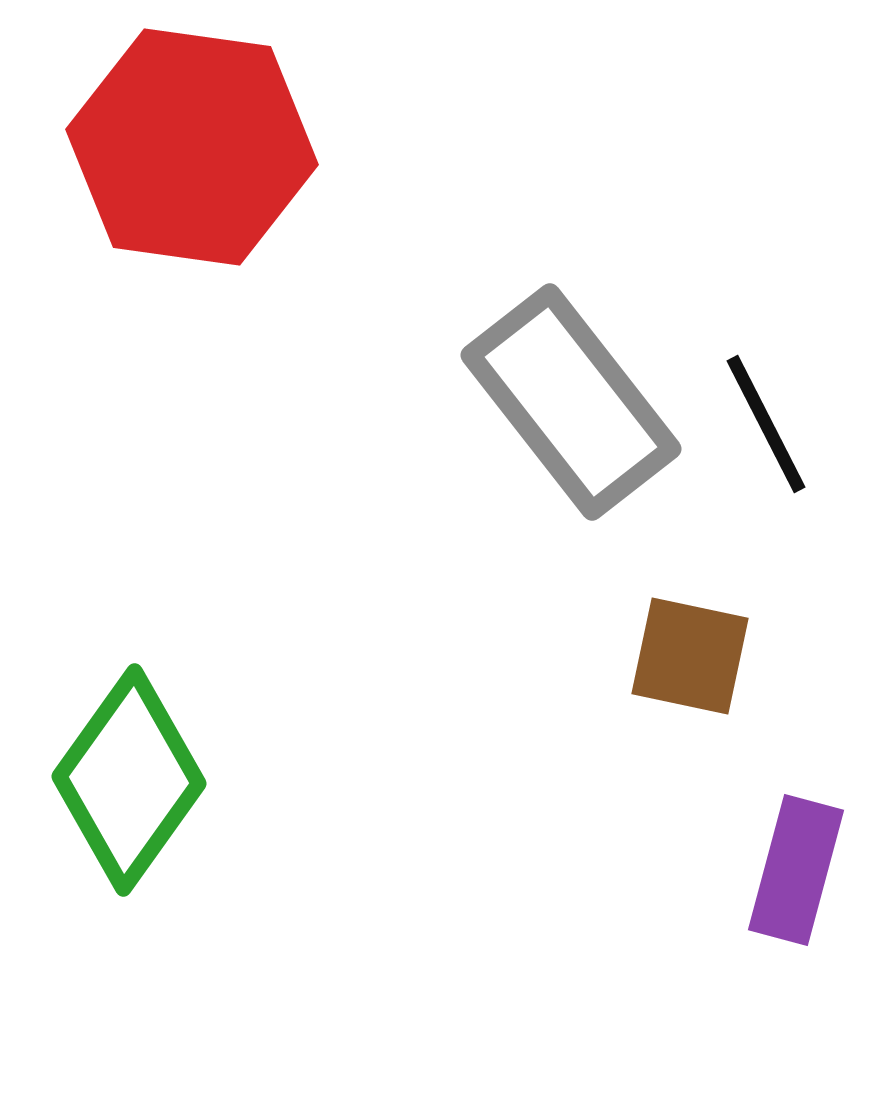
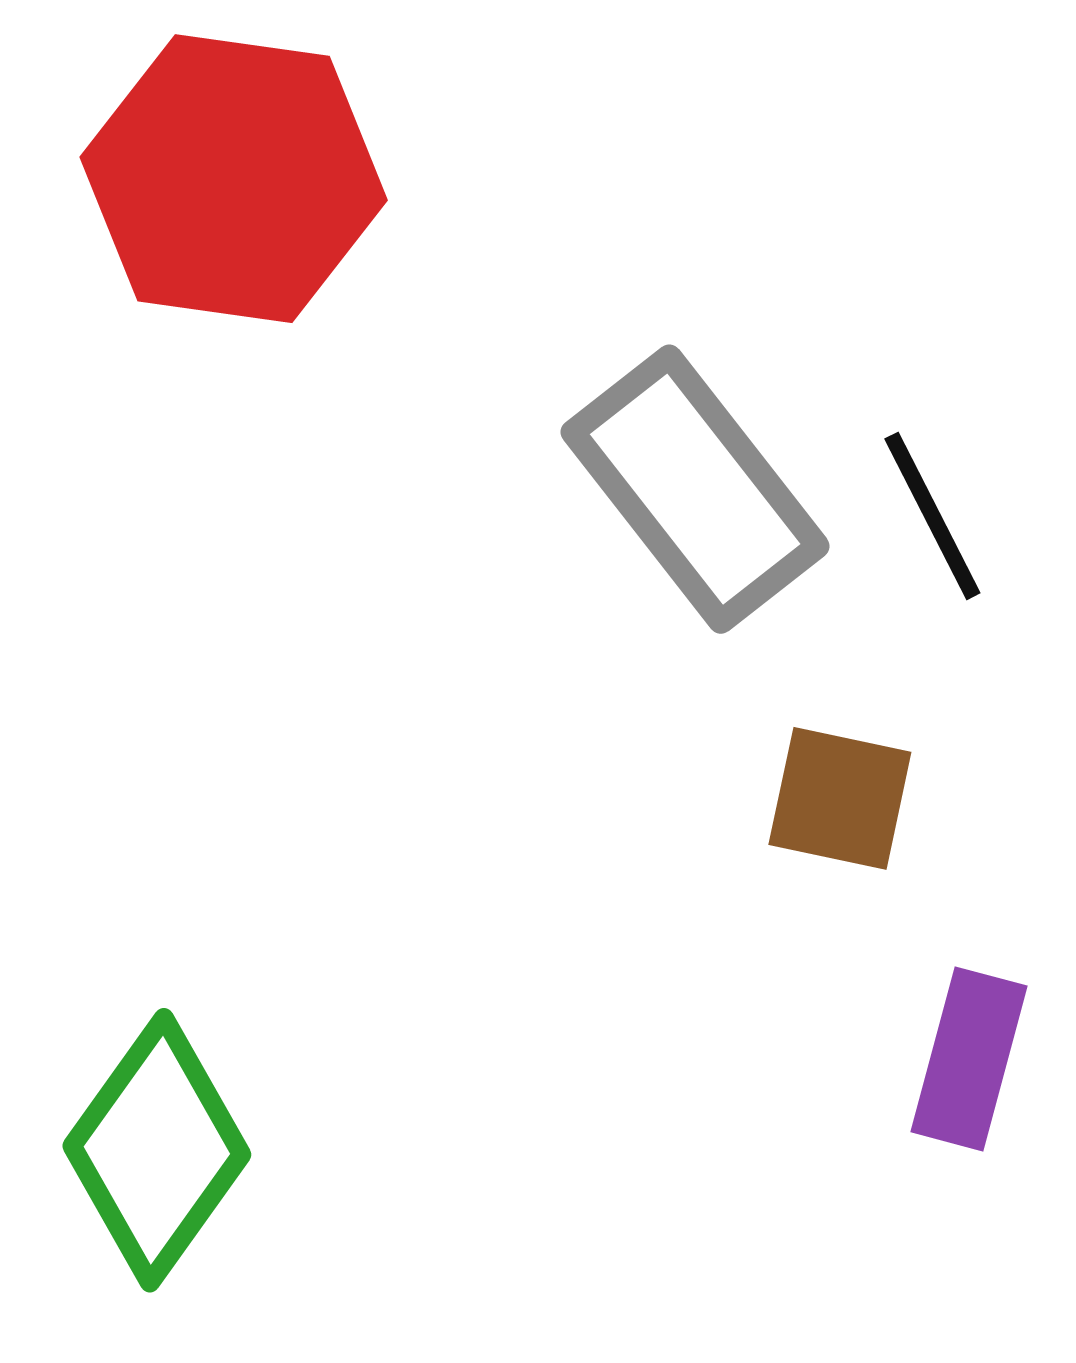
green diamond: (129, 780) -> (157, 1150), moved

